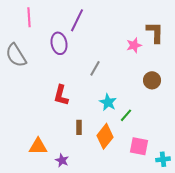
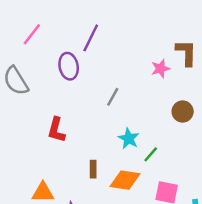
pink line: (29, 17) -> (32, 34), turned 42
red L-shape: (61, 95) -> (56, 130), moved
orange diamond: (105, 136) -> (125, 180), turned 60

